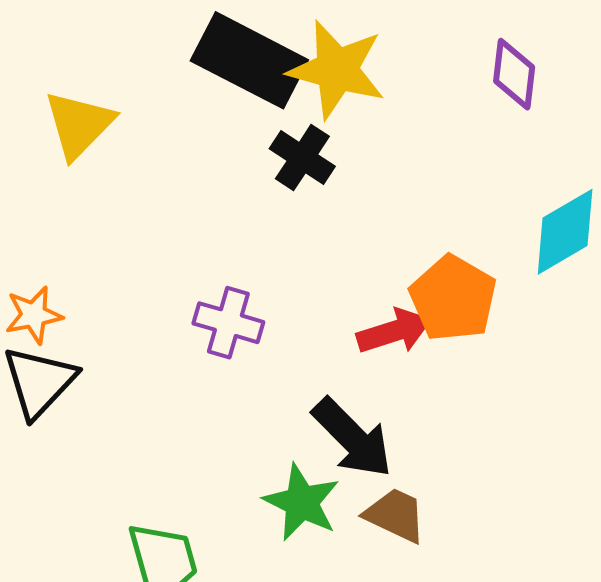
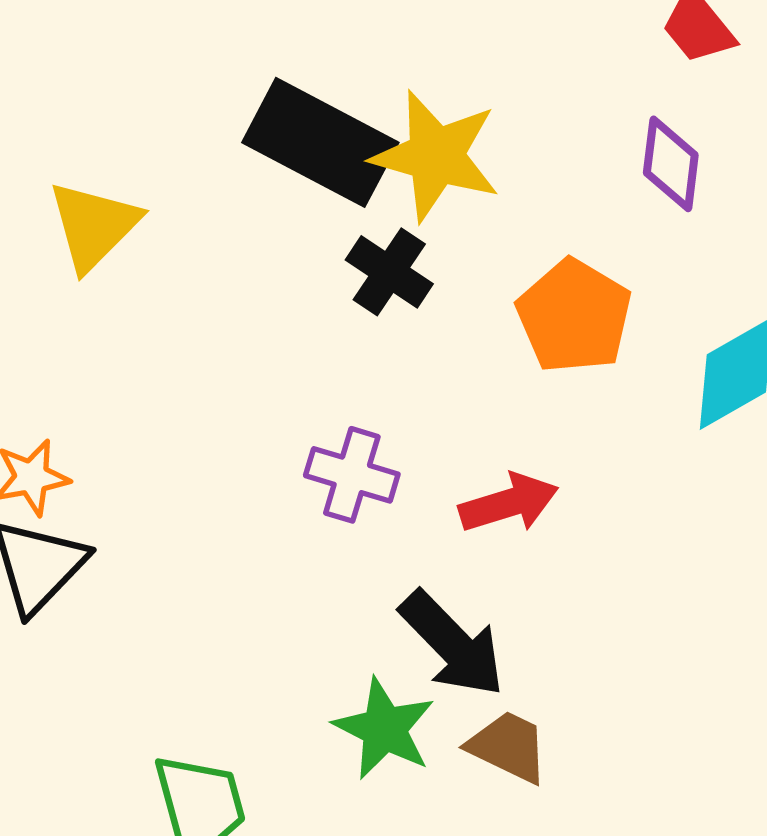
orange pentagon: (453, 298) -> (574, 316), moved
purple cross: (228, 323) -> (352, 475), moved

